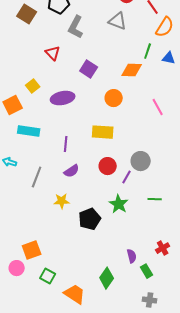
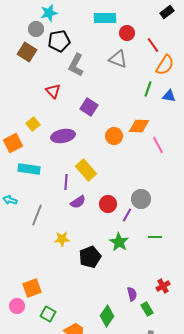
orange diamond: (132, 70) -> (139, 126), moved
yellow rectangle: (103, 132) -> (86, 170), moved, turned 45
purple semicircle: (72, 171) -> (78, 202), moved

